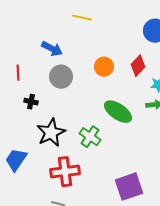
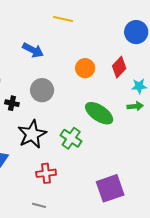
gray circle: (61, 77) -> (42, 90), moved
red cross: (65, 172) -> (46, 173), size x0.7

